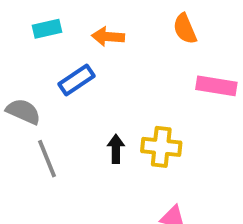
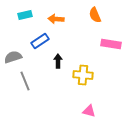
gray semicircle: (23, 111) -> (13, 57), turned -42
black arrow: (116, 149) -> (58, 61), moved

